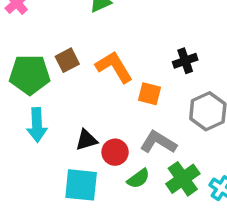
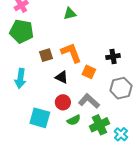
brown square: (67, 60) -> (46, 55), moved
green pentagon: (30, 75) -> (22, 31), moved
black triangle: (86, 140) -> (62, 77), moved, turned 32

